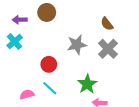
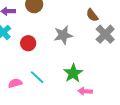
gray cross: (108, 49) -> (105, 34), moved
red circle: (49, 64) -> (28, 43), moved

